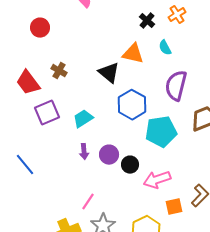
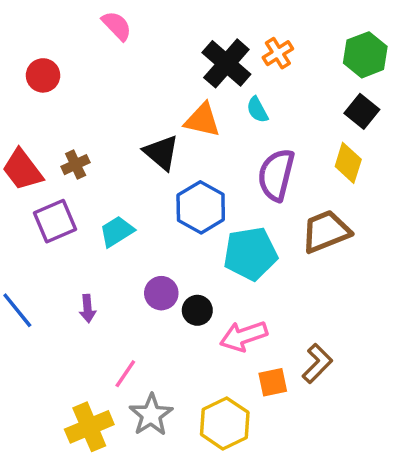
black cross: (147, 21) -> (226, 63), size x1.8
brown cross: (59, 71) -> (76, 165), moved, turned 35
purple arrow: (84, 152) -> (88, 309), moved

